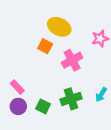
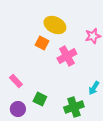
green cross: (71, 99) -> (74, 107), moved
purple circle: (18, 106) -> (18, 109), moved

